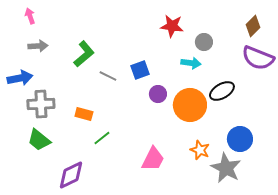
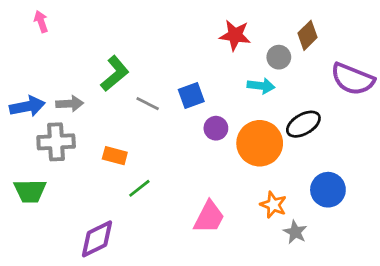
brown diamond: (253, 26) -> (307, 35), moved
gray arrow: (38, 46) -> (70, 104), moved
green trapezoid: (39, 140) -> (30, 191), moved, turned -40
gray star: (226, 168) -> (295, 232), moved, size x0.6

